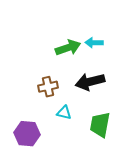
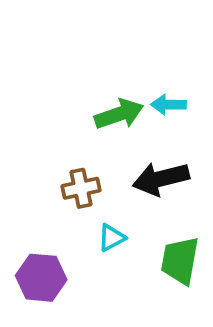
cyan triangle: (64, 113) -> (111, 238), turned -42

